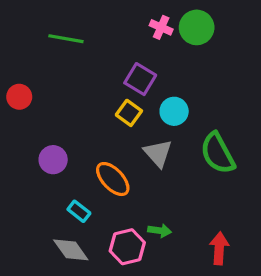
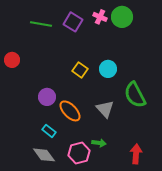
purple square: (140, 79) -> (73, 22), moved
gray triangle: (158, 153) -> (105, 109), moved
purple circle: (53, 160) -> (47, 97), moved

